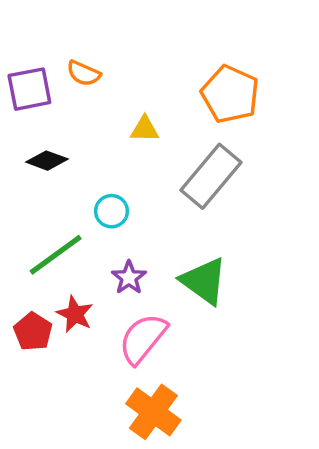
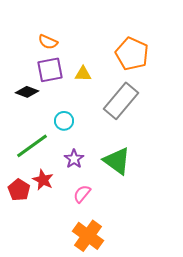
purple square: (29, 89) -> (50, 70), moved
pink semicircle: (143, 339) -> (82, 194), size x0.6

